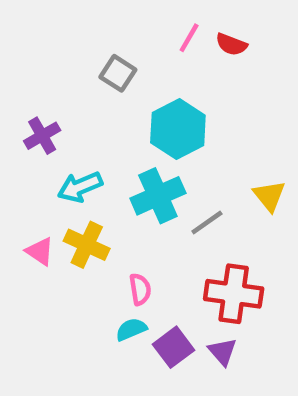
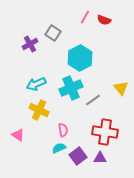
purple cross: (42, 136) -> (30, 44), moved
pink triangle: (40, 251) -> (18, 135), moved
purple triangle: (222, 352) -> (100, 158), turned -48

